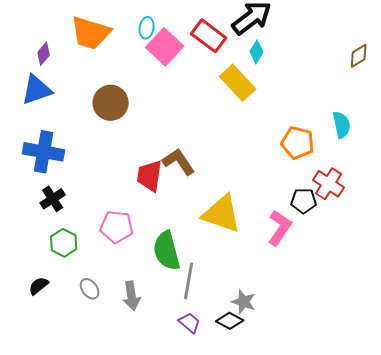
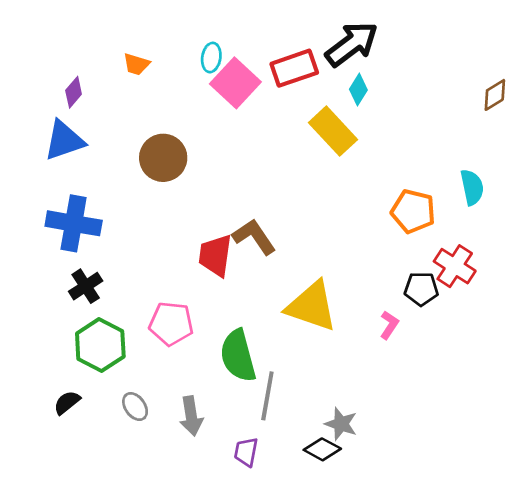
orange trapezoid: (91, 33) -> (136, 64), size x0.5
red rectangle: (209, 36) -> (294, 68), turned -56
pink L-shape: (280, 228) -> (389, 325), size x0.6
green hexagon: (64, 243) -> (100, 345), size x1.4
purple trapezoid: (190, 323) -> (246, 452), moved, turned -120

